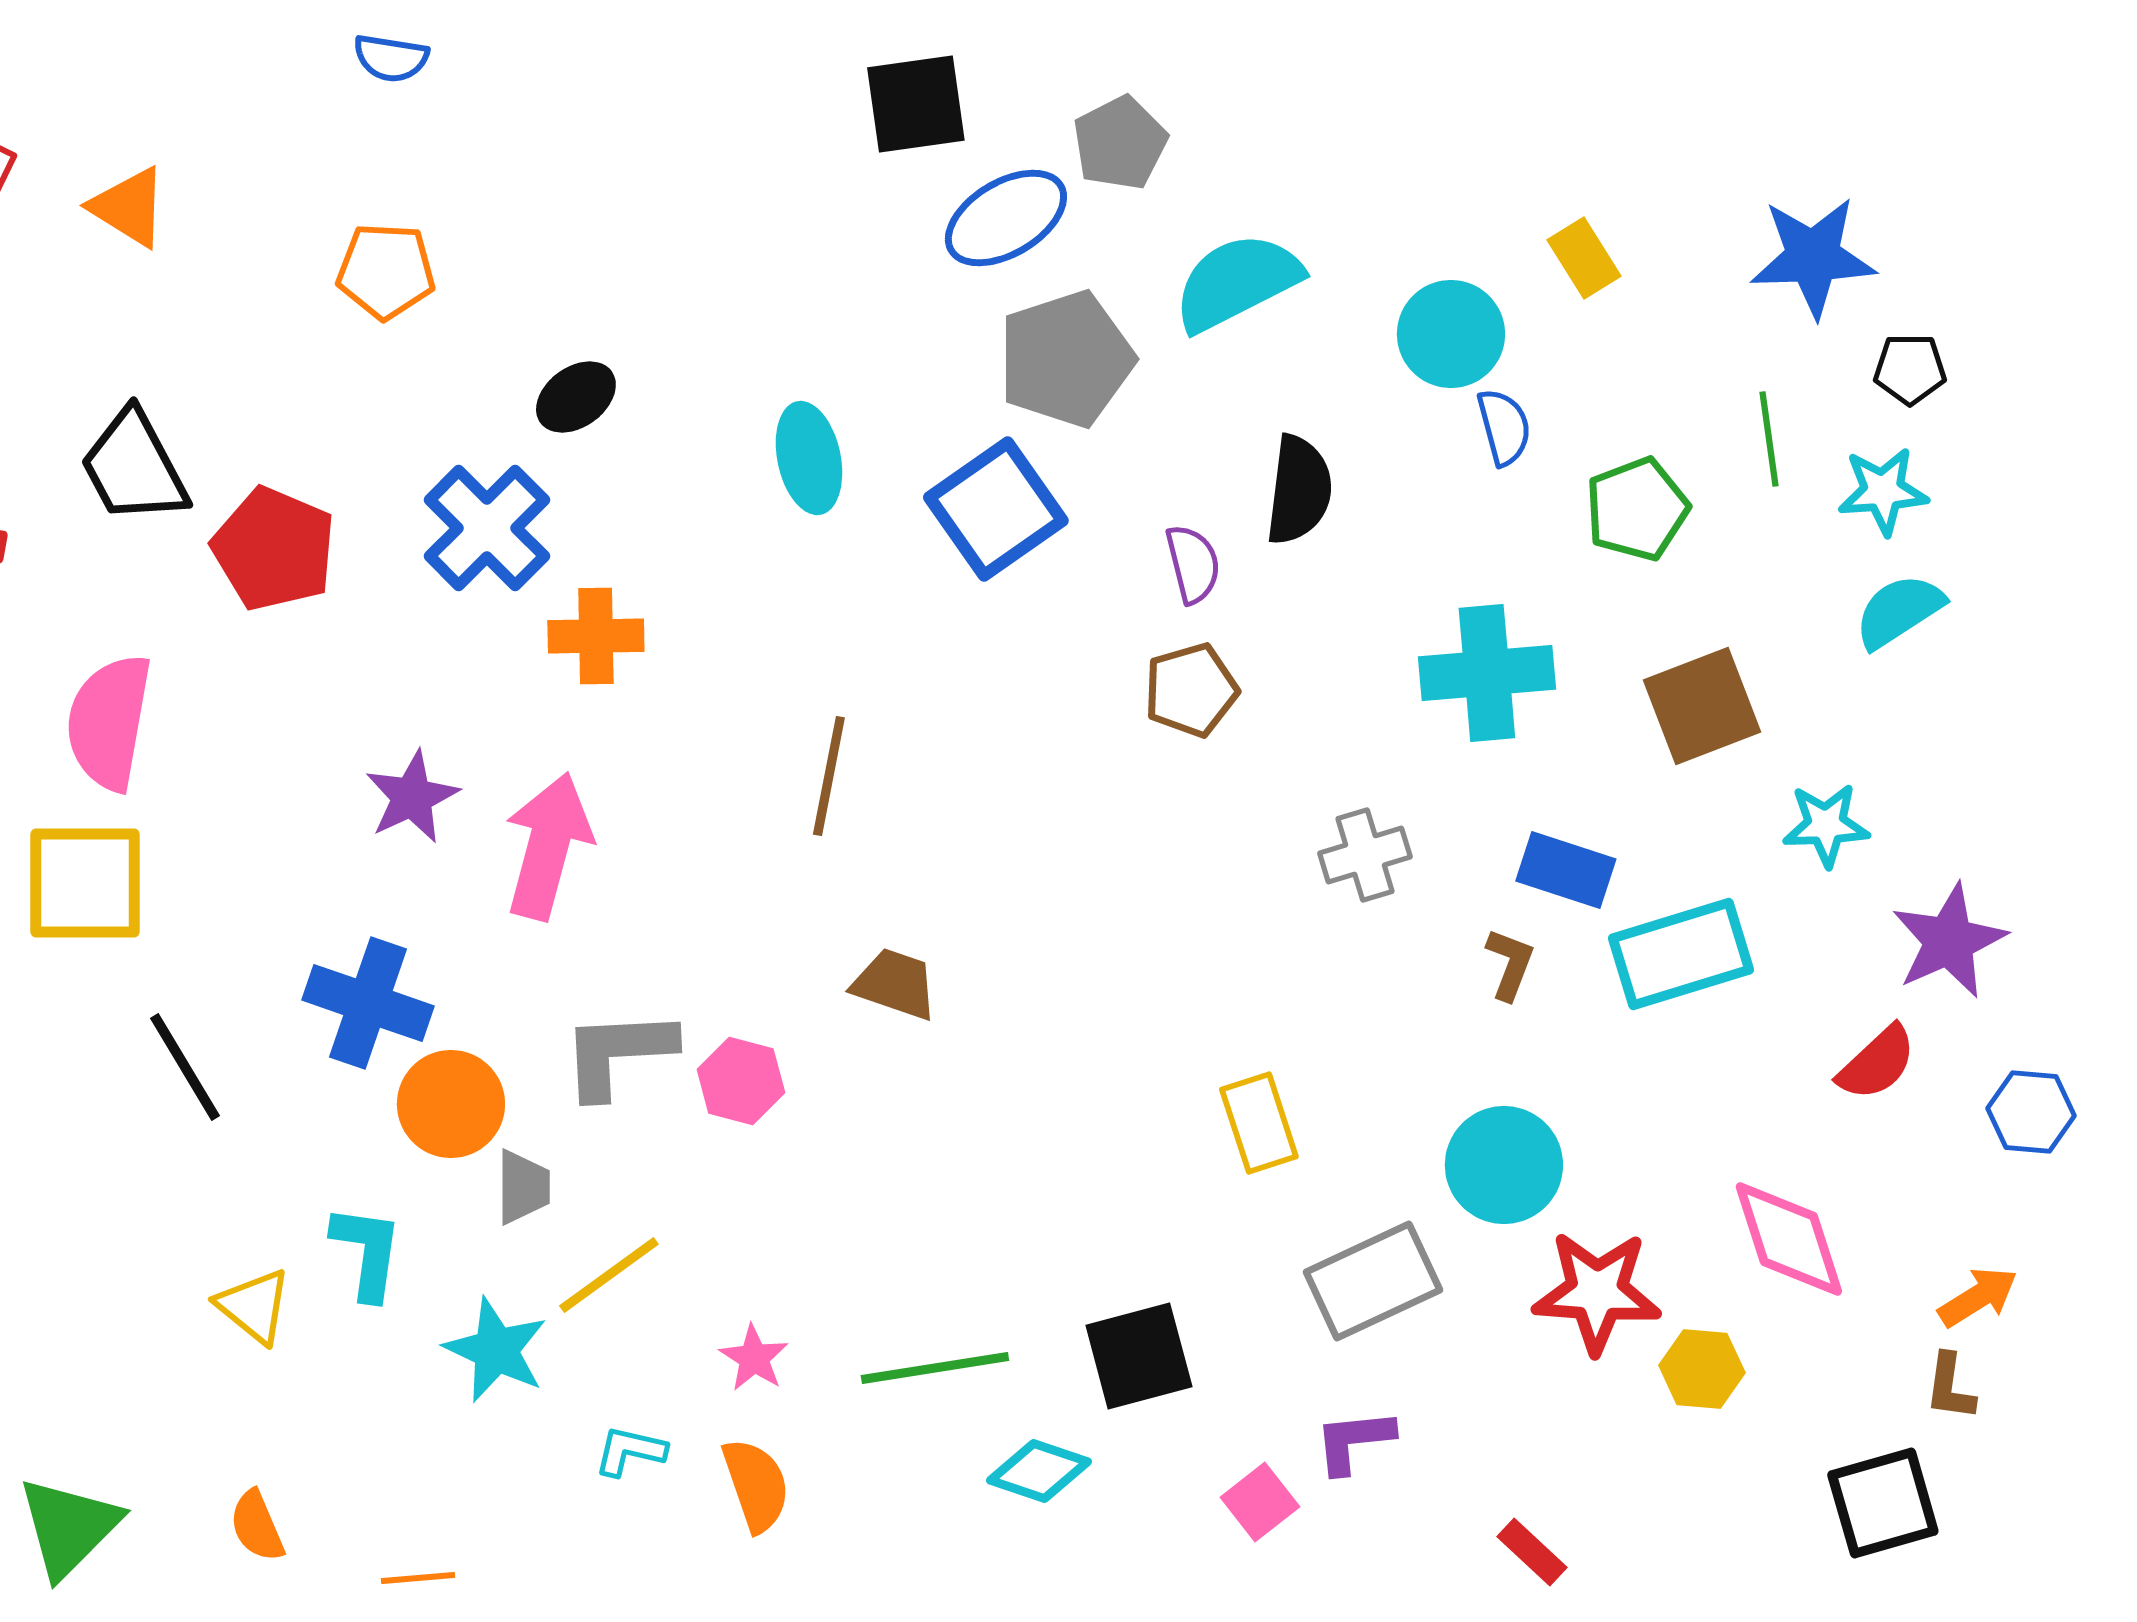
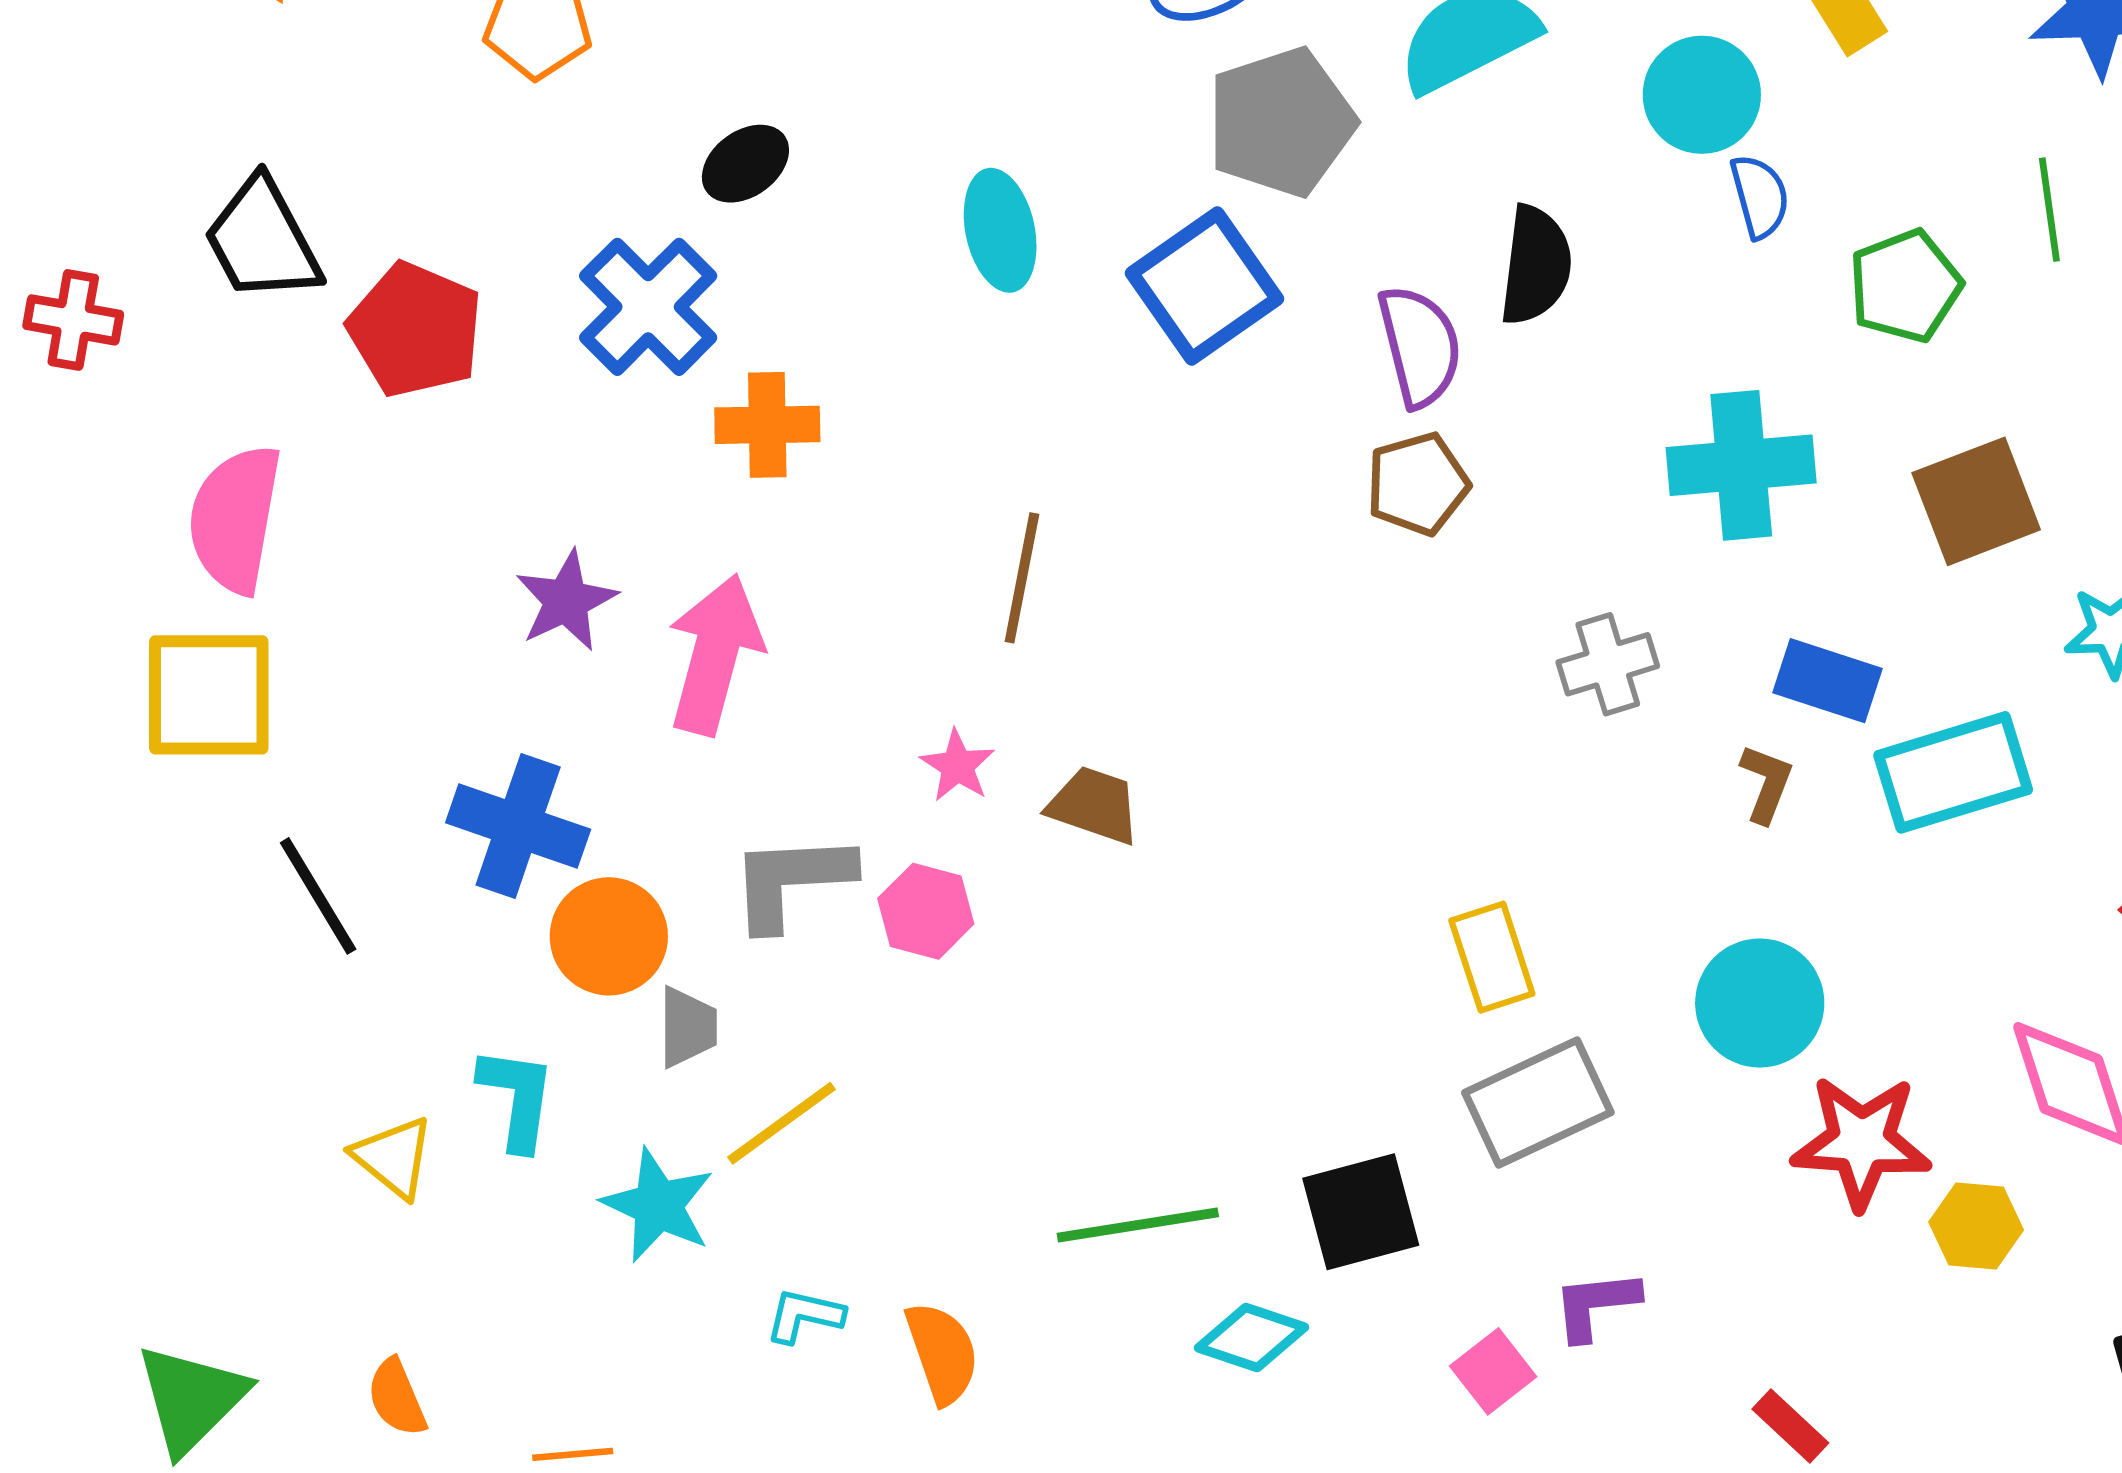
purple semicircle: (1193, 564) -> (1420, 346), size x1.4
gray rectangle: (1373, 1281) -> (1538, 1103), moved
pink star: (754, 1358) -> (957, 766), moved

